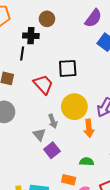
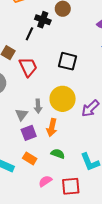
red trapezoid: (43, 84) -> (28, 67), moved
orange arrow: (89, 128) -> (52, 128), moved
orange rectangle: (69, 180) -> (30, 158), moved

